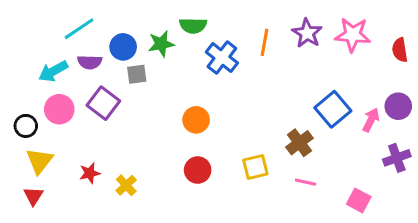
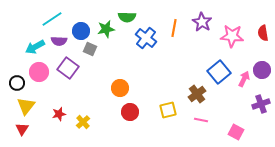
pink star: (353, 35) -> (232, 36), moved
gray square: (137, 74) -> (90, 49), turned 32
orange circle: (196, 120) -> (120, 88), moved

